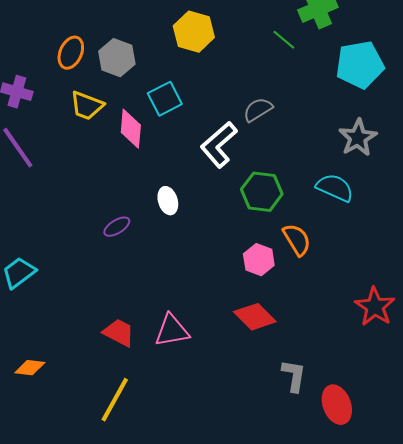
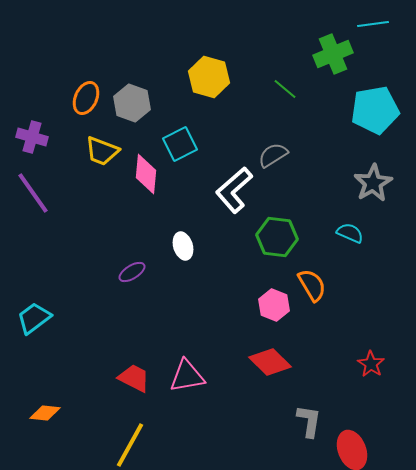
green line: (284, 40) -> (285, 89), moved
cyan semicircle: (335, 188) -> (350, 233), size x0.7
red star: (375, 307) -> (371, 364), moved, size x0.7

